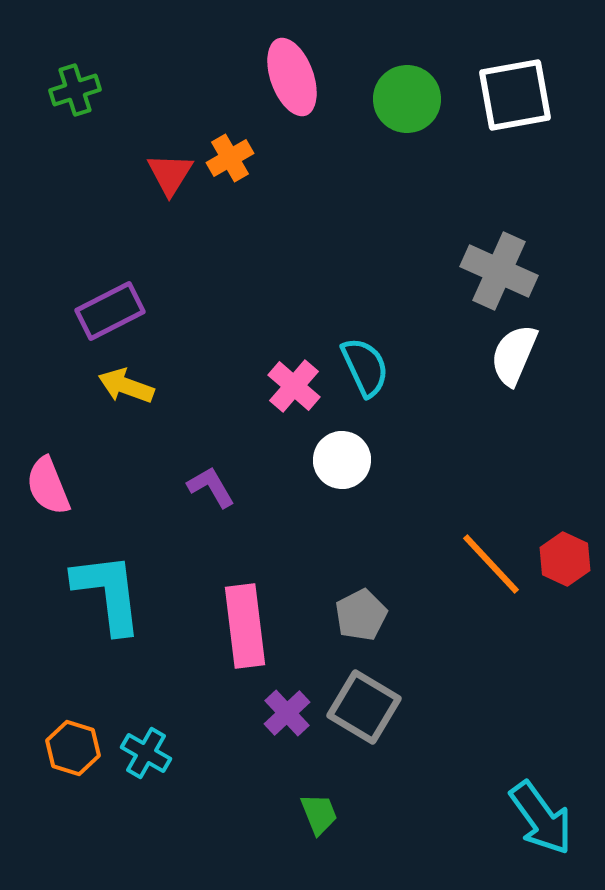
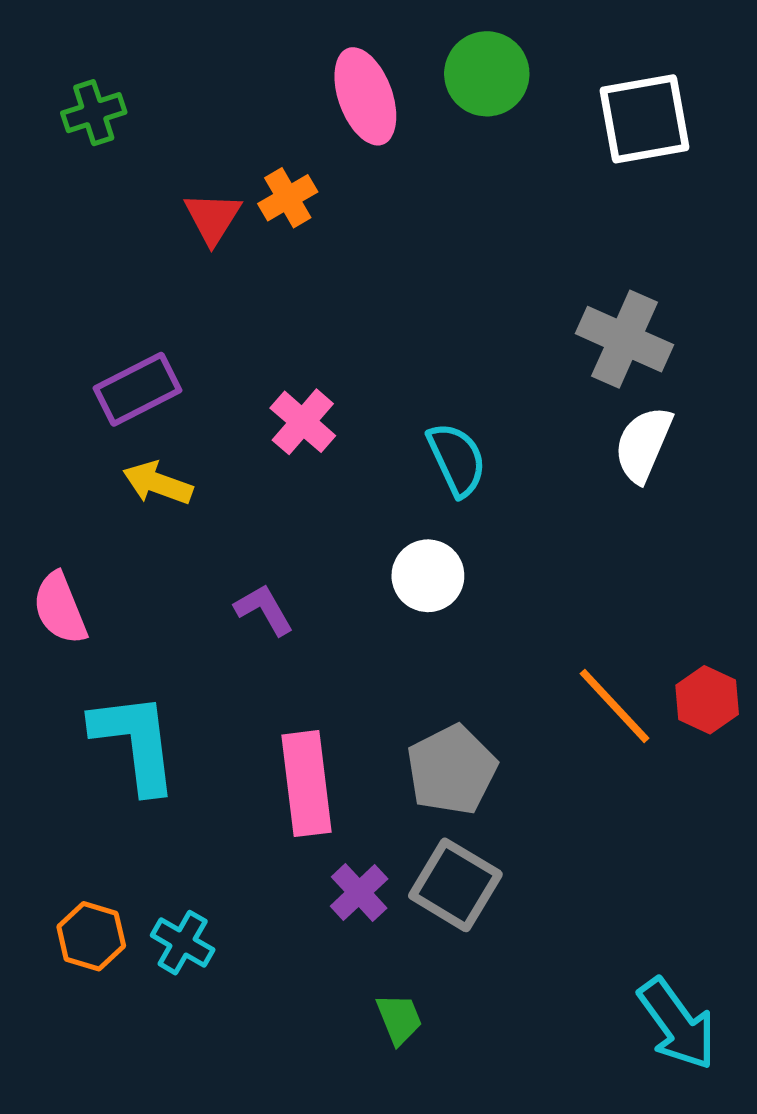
green circle: (407, 99) -> (487, 74), moved
pink cross: (294, 386) -> (303, 422), moved
gray pentagon: (361, 615) -> (452, 770), size x1.4

